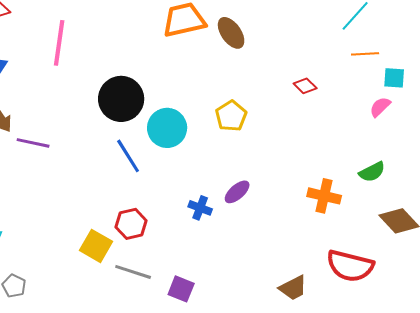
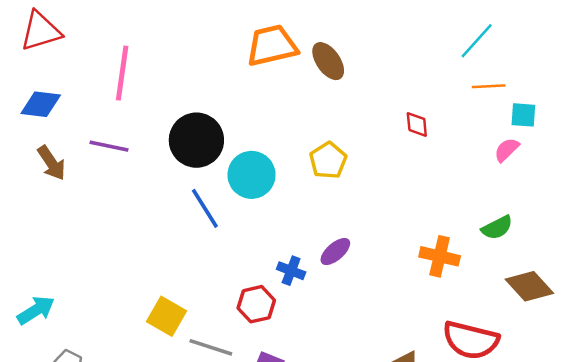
red diamond: (305, 86) -> (417, 125), turned 40
purple line: (33, 143) -> (109, 146), moved
red hexagon: (131, 224) -> (256, 304), moved

